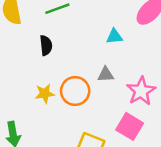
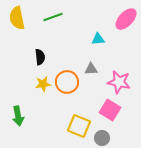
black semicircle: (46, 45) -> (40, 57), moved
pink star: (141, 91) -> (119, 82), turned -30

